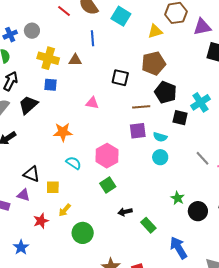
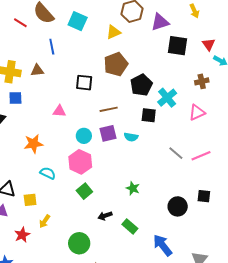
black pentagon: (166, 92) -> (141, 85), moved, turned 30
cyan circle: (160, 157) -> (84, 136), moved
green star: (178, 198) -> (133, 188), moved
green circle: (83, 233) -> (79, 243), moved

